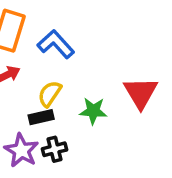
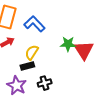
green star: (93, 111) -> (68, 44), moved
black cross: (55, 149) -> (45, 83), moved

